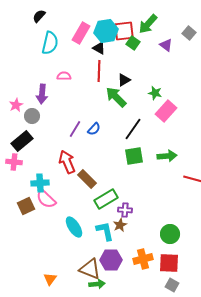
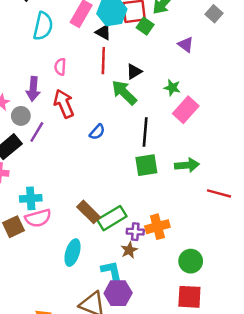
purple triangle: (166, 45) -> (186, 45), moved
pink semicircle: (64, 76) -> (60, 67), turned -88
purple line: (75, 129) -> (37, 132), moved
black line: (133, 129) -> (145, 132), turned -30
red arrow: (67, 162) -> (64, 104), moved
brown rectangle: (87, 179) -> (89, 212), moved
pink semicircle: (46, 199) -> (38, 218), turned -60
cyan ellipse: (74, 227) -> (73, 253), turned 50
cyan L-shape: (105, 231) -> (112, 272), moved
orange cross: (143, 259) -> (157, 227), moved

